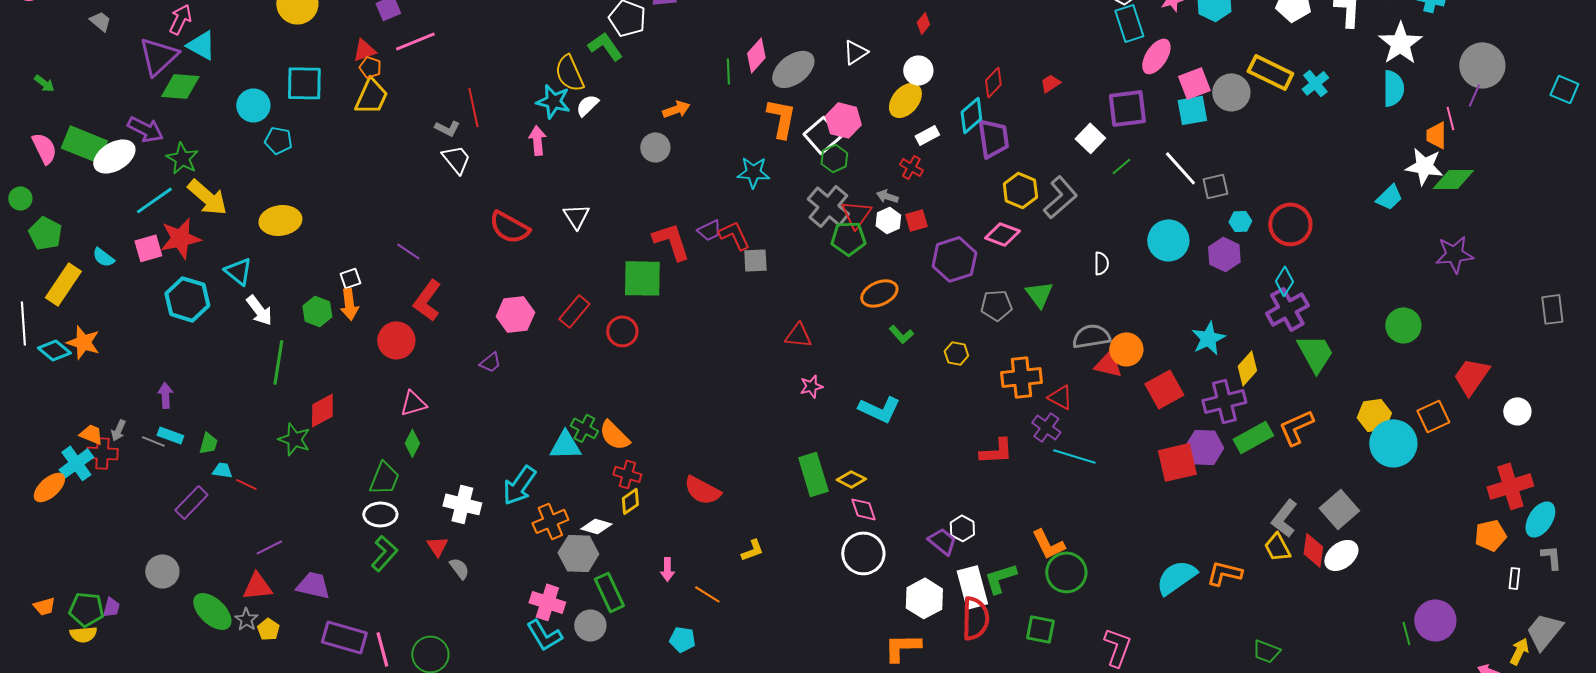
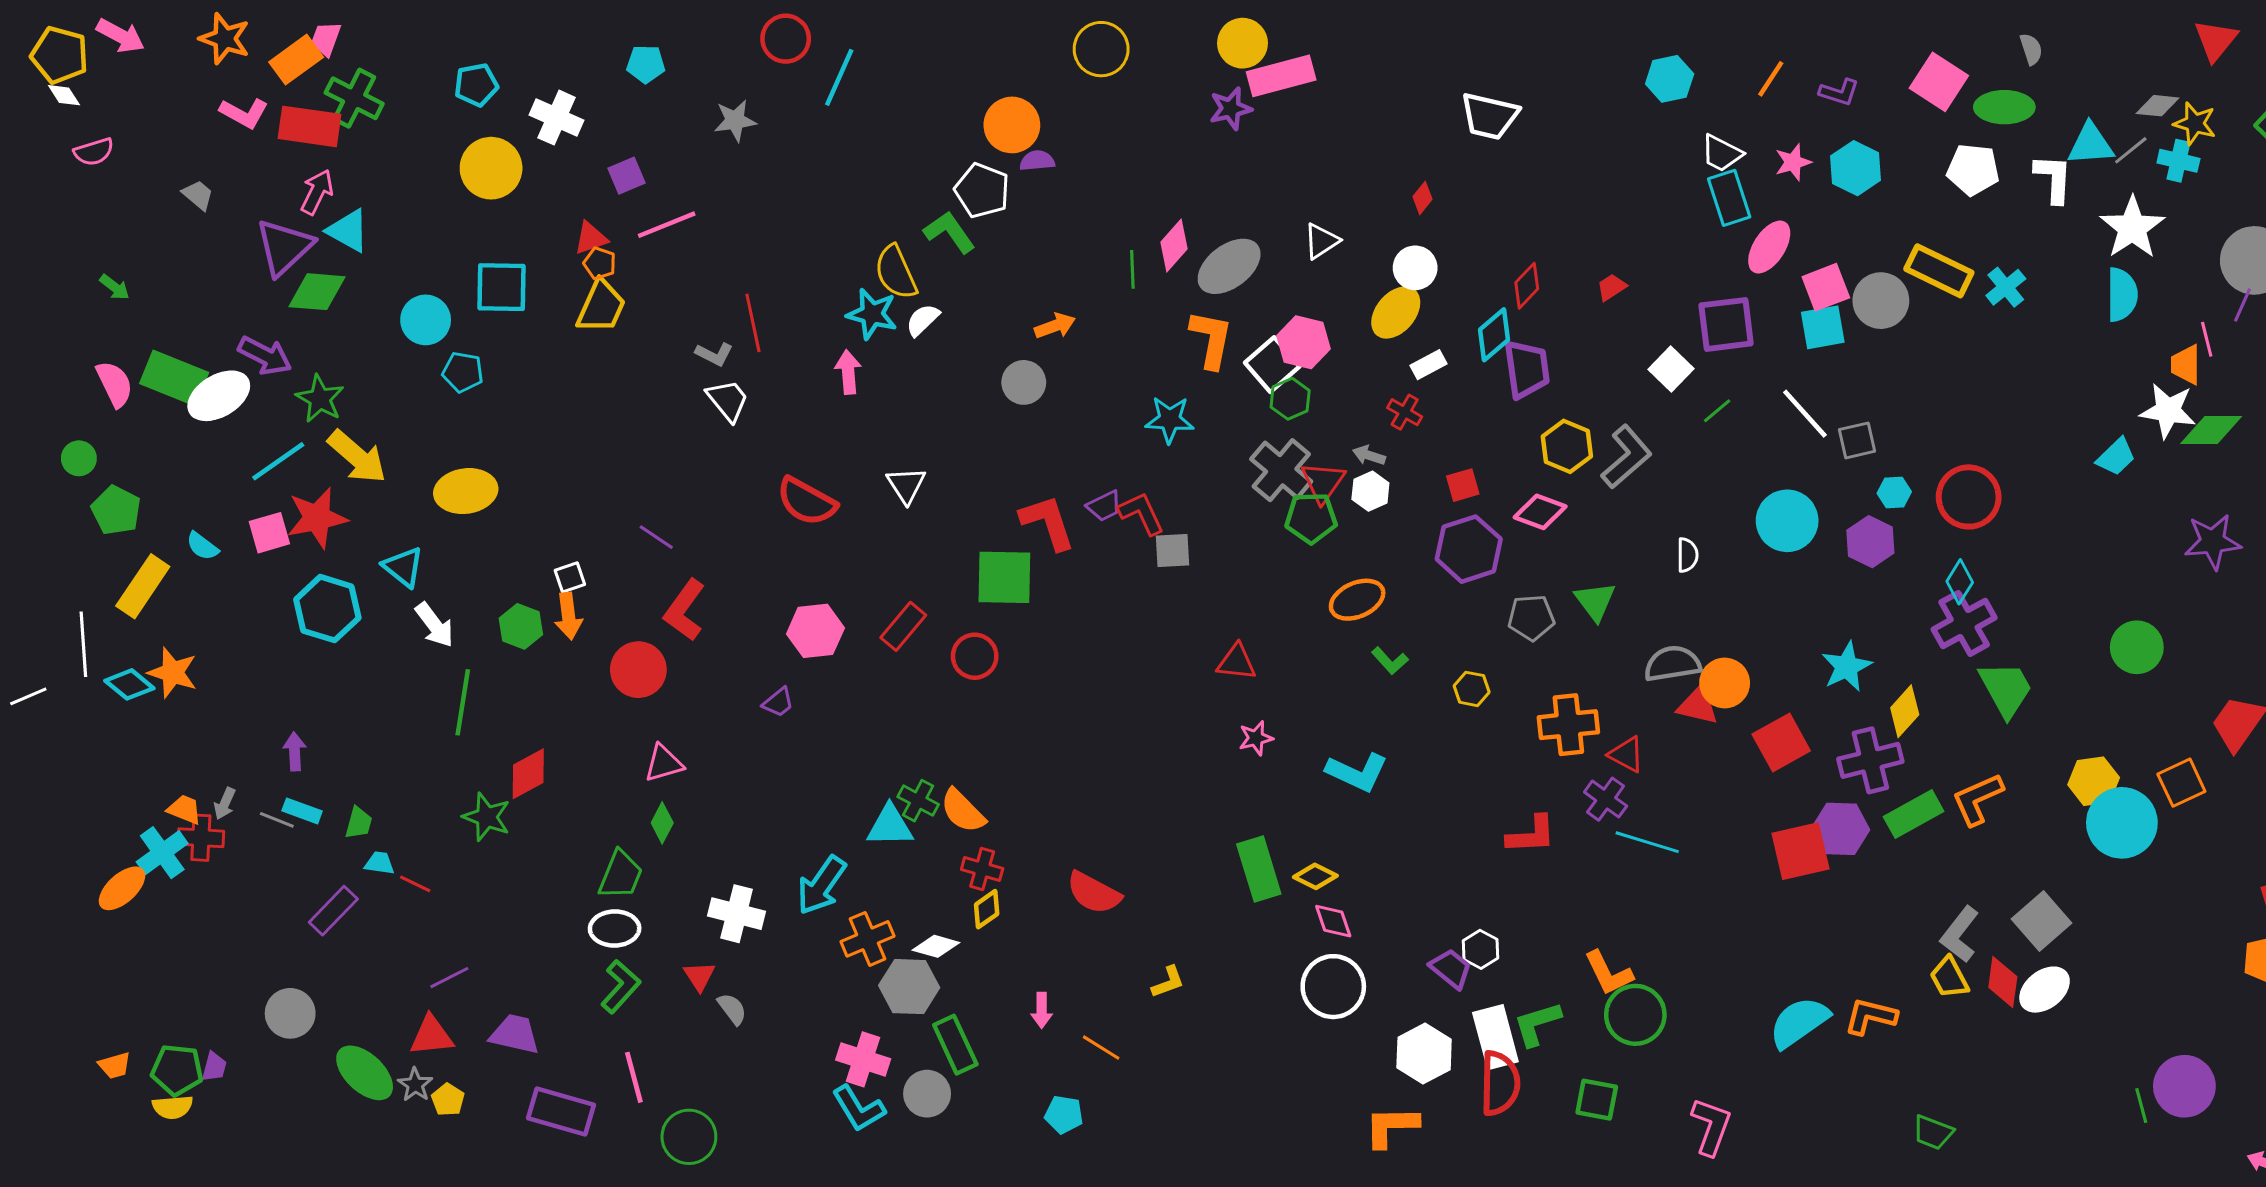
red square: (916, 220) -> (1463, 485), moved
pink line: (382, 649) -> (634, 1077), moved

